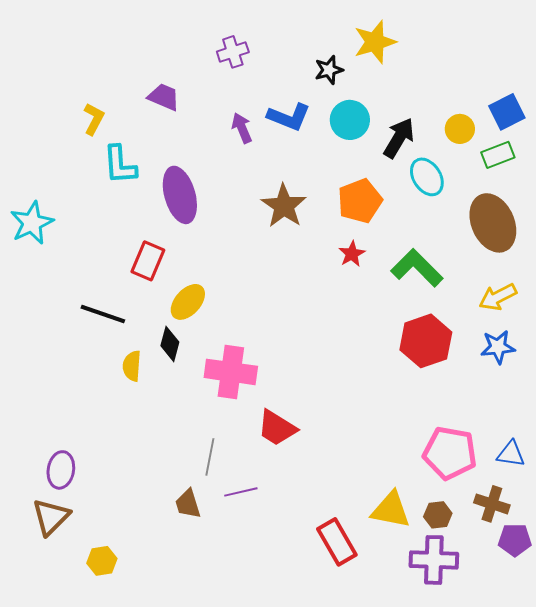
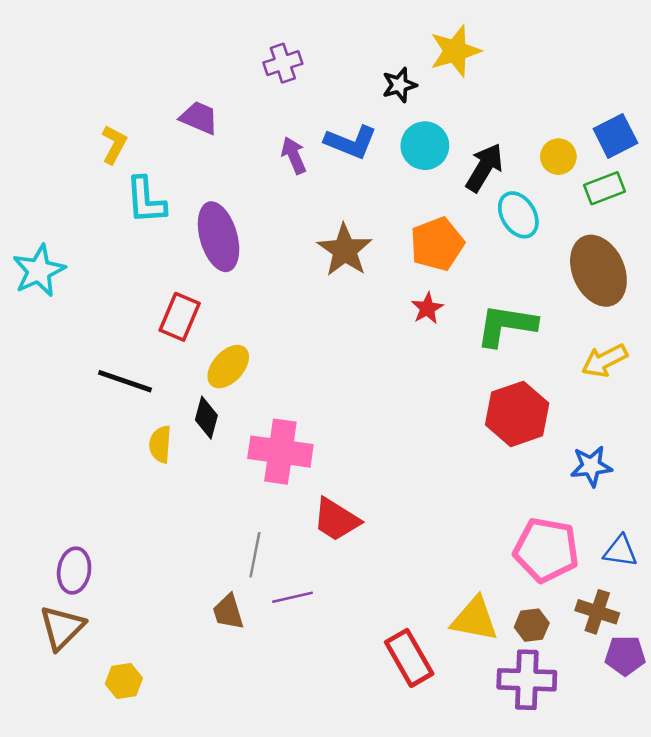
green L-shape: (417, 268) -> (506, 325), turned -36
blue star: (498, 347) -> (591, 466), moved

